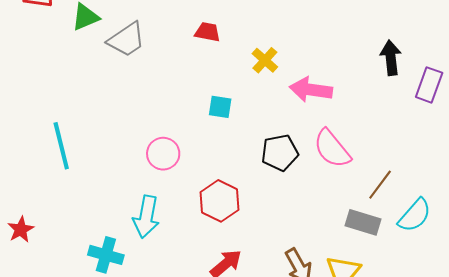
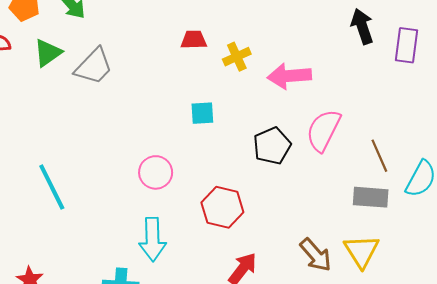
red trapezoid: (208, 32) -> (194, 40), moved
yellow cross: (265, 60) -> (237, 57), turned 36
pink semicircle: (332, 149) -> (323, 130), turned 78
brown line: (380, 185) -> (379, 156), turned -48

